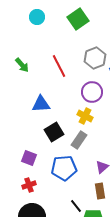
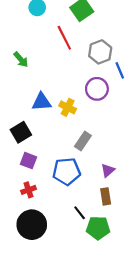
red line: (59, 66) -> (64, 38), moved
yellow cross: (85, 116) -> (68, 107), moved
black square: (54, 132) -> (21, 132), moved

